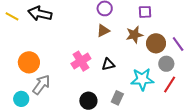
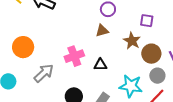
brown star: (134, 35) -> (132, 41), turned 30
gray arrow: (41, 85) -> (44, 73), moved

